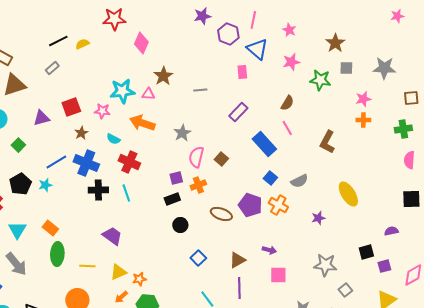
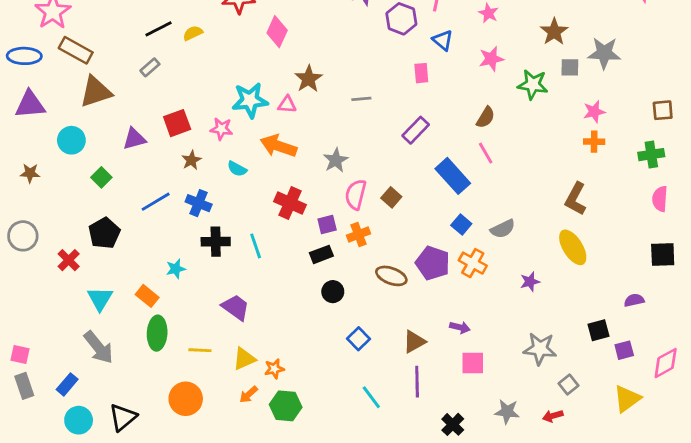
blue triangle: (257, 49) -> (443, 40), size x0.7
gray star: (384, 68) -> (604, 53), moved
brown L-shape: (327, 142) -> (576, 199), moved
red cross: (129, 162) -> (290, 203), moved
blue cross: (86, 163) -> (199, 203), size x0.7
cyan star: (45, 185) -> (176, 269), moved

